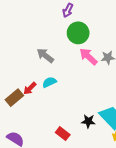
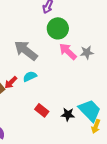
gray arrow: (45, 55) -> (26, 50), size x1.4
red rectangle: (63, 134) -> (42, 110), moved

